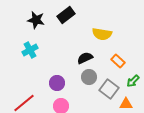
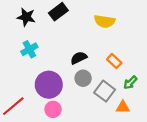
yellow semicircle: (102, 34) -> (105, 21), moved
cyan cross: (30, 50) -> (29, 49), moved
purple circle: (57, 83) -> (49, 85), size x1.6

